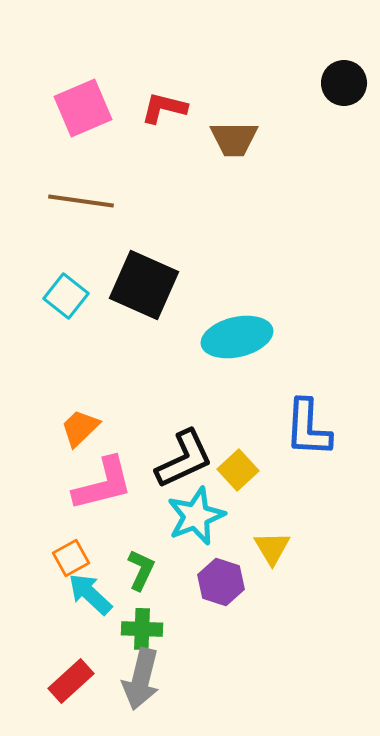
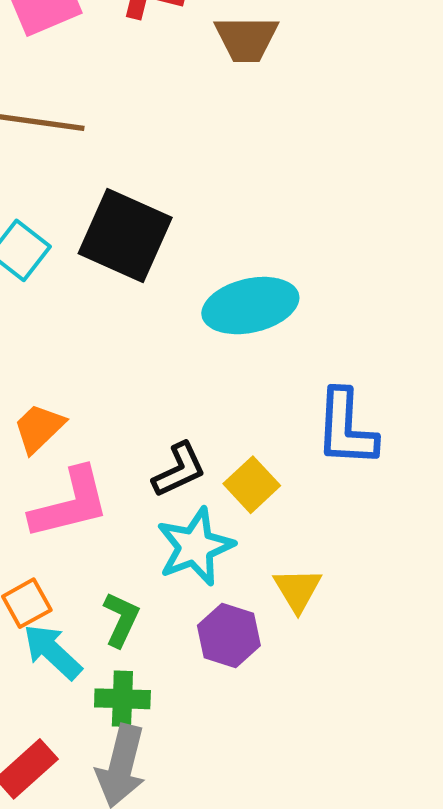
black L-shape: (184, 459) -> (179, 470), size x0.7

